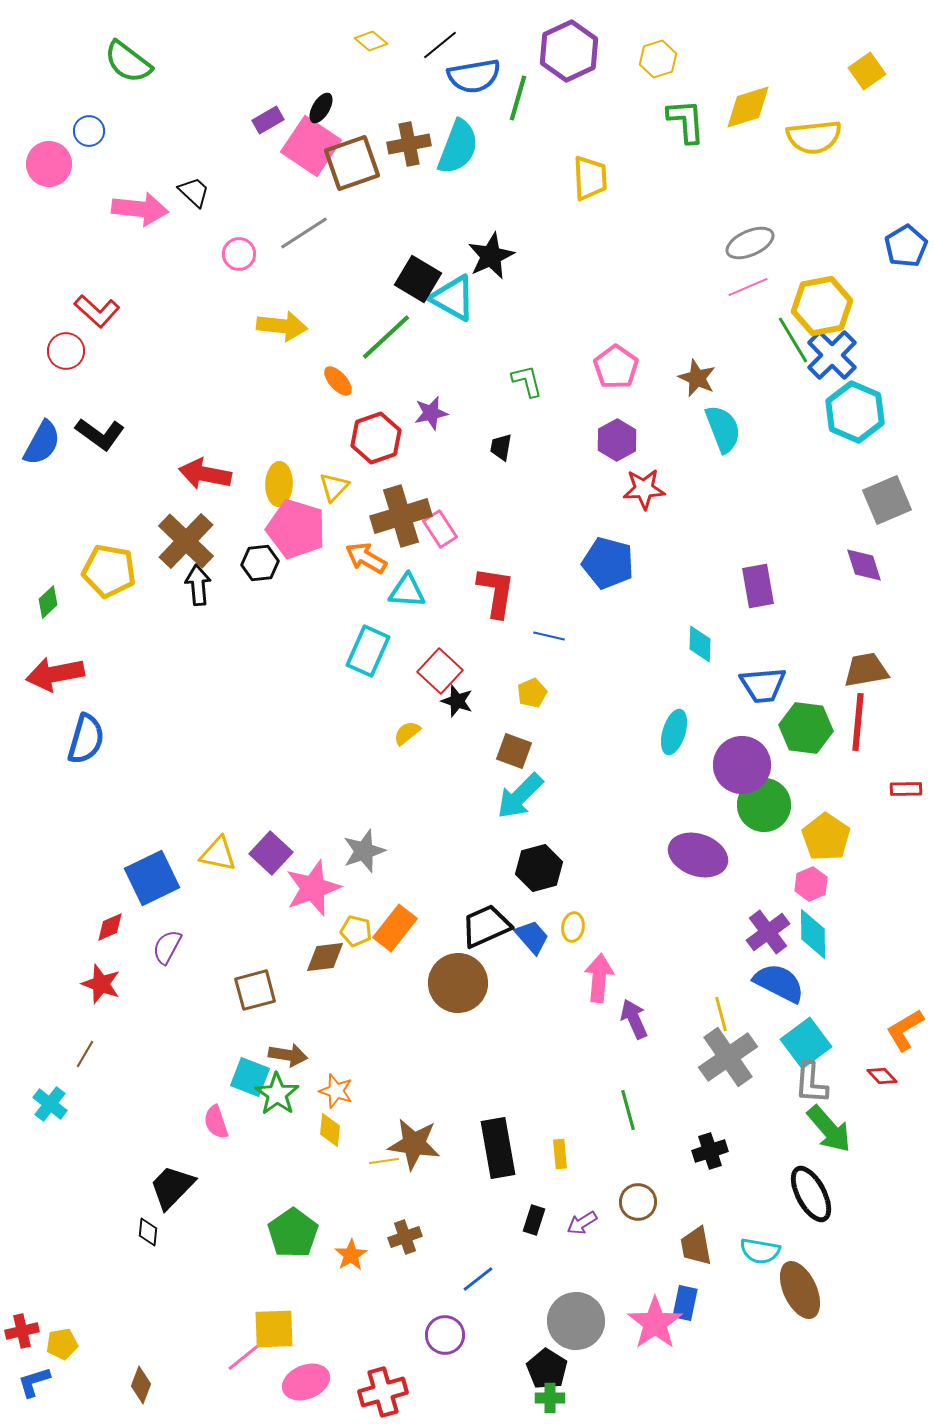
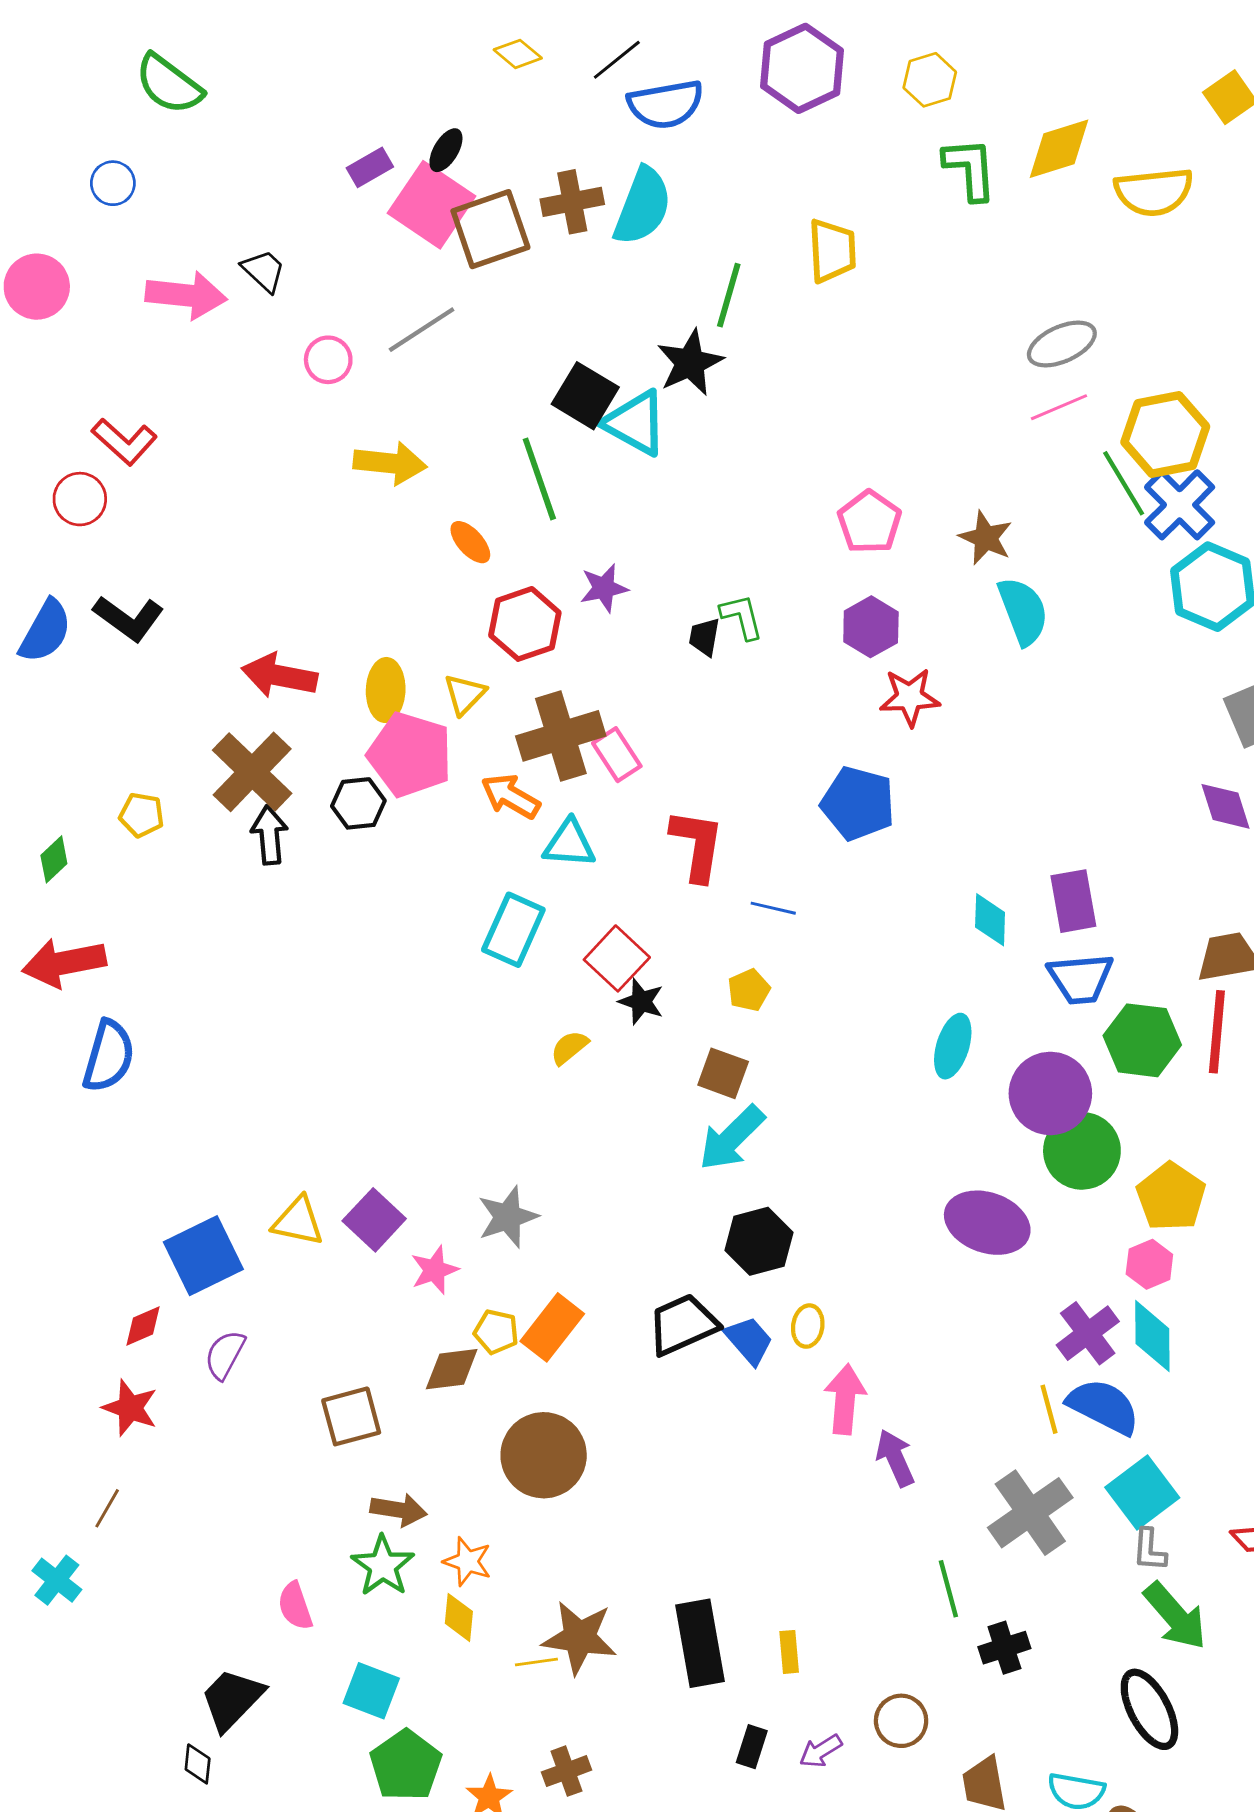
green line: (518, 98) -> (729, 295), moved
pink circle: (49, 164) -> (37, 287), moved
green line: (386, 337) -> (539, 479), turned -66
green L-shape: (527, 381) -> (742, 617), moved
yellow pentagon: (109, 571) -> (142, 815), size x0.6
purple rectangle: (758, 586) -> (1073, 901), moved
pink star: (313, 888) -> (434, 1270), size x0.6
brown circle: (458, 983) -> (544, 1455), moved
yellow line: (721, 1014) -> (1049, 1409), moved
cyan square: (250, 1077) -> (371, 1691), moved
gray L-shape: (811, 1083) -> (1149, 1550), size x0.7
green line: (628, 1110) -> (948, 1589), moved

